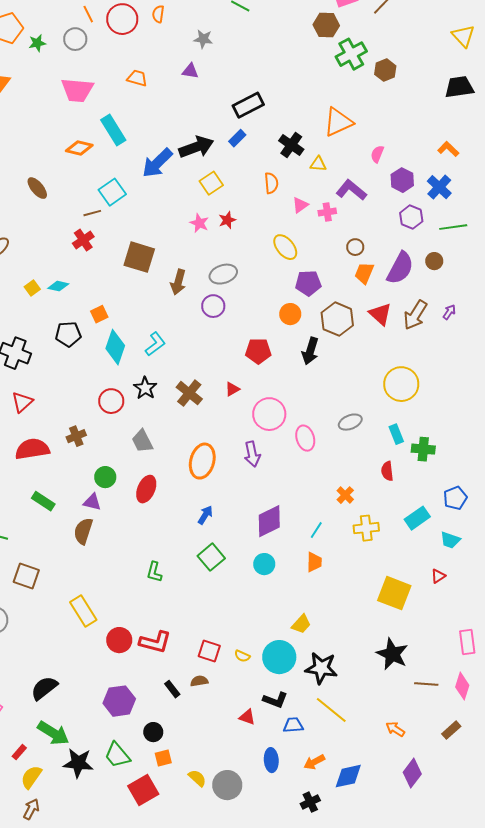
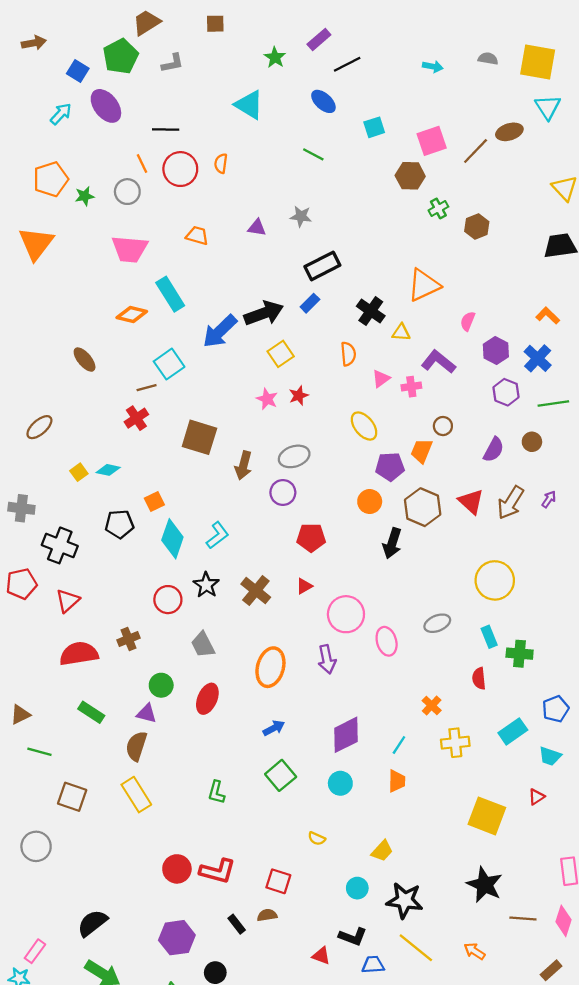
gray star: (203, 39) -> (301, 216), moved
green cross: (351, 54) -> (438, 208), size x0.6
purple semicircle: (400, 268) -> (494, 450), size x0.7
orange trapezoid: (364, 273) -> (421, 451), moved
red pentagon: (258, 351) -> (311, 538), moved
blue arrow: (205, 515) -> (274, 728), turned 30
yellow rectangle: (83, 611) -> (136, 795), moved
yellow semicircle: (242, 656) -> (317, 838), moved
cyan circle: (279, 657) -> (357, 888), size x0.6
orange arrow: (395, 729) -> (474, 951), moved

